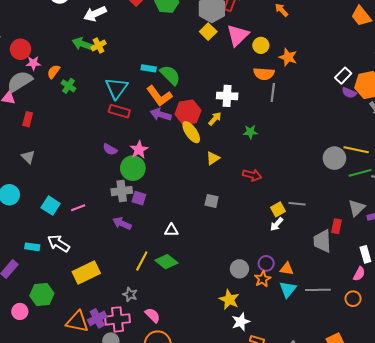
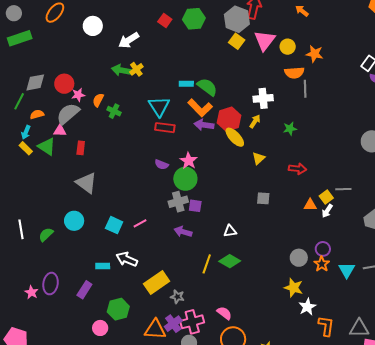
gray triangle: (28, 157) -> (86, 183), size x1.6
orange triangle: (287, 269) -> (310, 205), moved
gray star: (130, 295) -> (177, 297), moved

